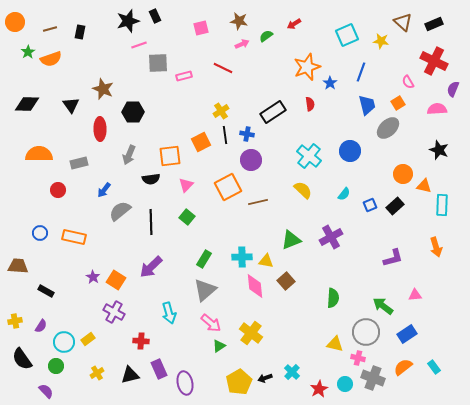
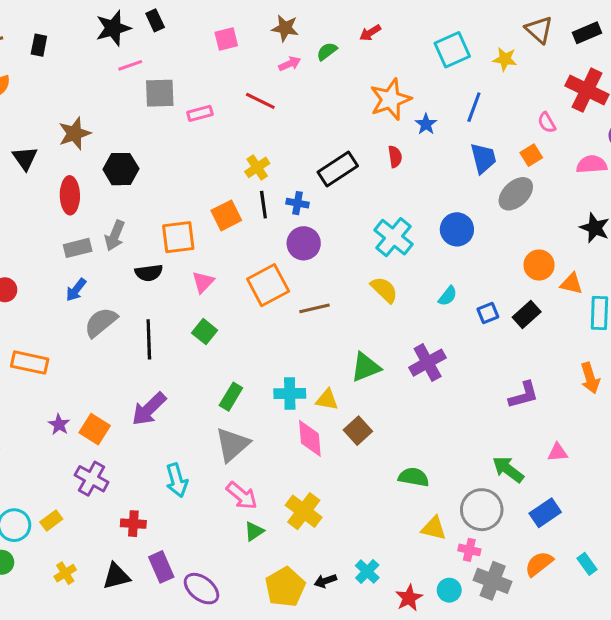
brown star: (103, 89) -> (75, 133), turned 30
gray rectangle: (79, 163) -> (78, 248), moved
green semicircle: (333, 298) -> (414, 477), moved, turned -84
purple ellipse: (185, 383) -> (201, 589), turned -40

